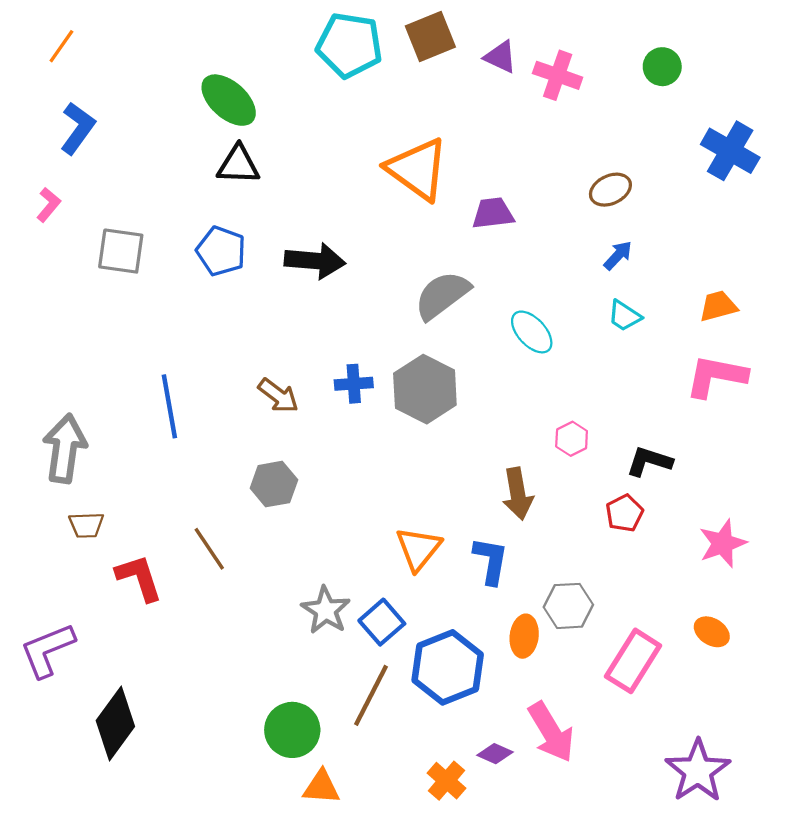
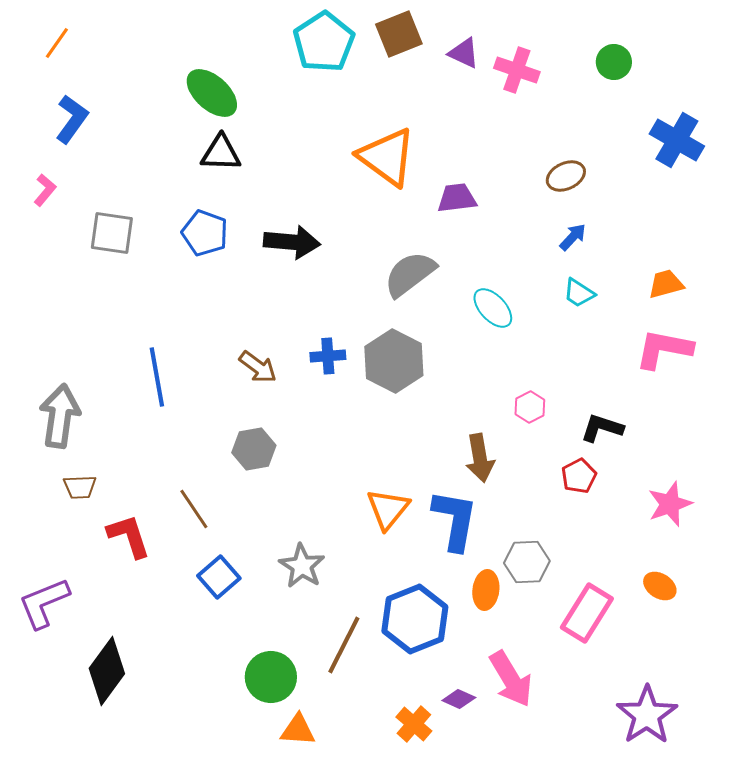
cyan pentagon: (349, 45) -> (324, 42), turned 30
blue L-shape: (491, 561) -> (455, 520), size x1.4
blue square: (382, 622) -> (219, 577), moved

